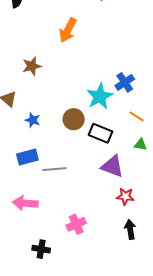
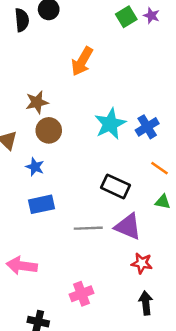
cyan star: (100, 96) -> (110, 124), moved
brown circle: (74, 119) -> (49, 130), moved
blue rectangle: (27, 157) -> (42, 204), moved
gray line: (54, 169) -> (88, 228), moved

